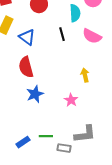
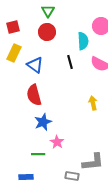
pink star: (71, 100) -> (57, 142), moved
green line: (46, 136) -> (38, 154), moved
blue rectangle: (23, 142) -> (26, 177), moved, turned 32

